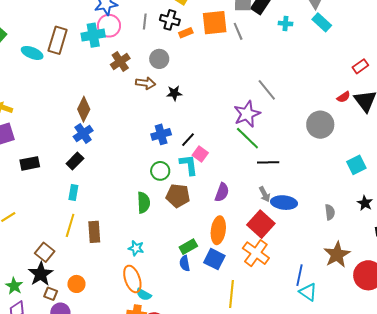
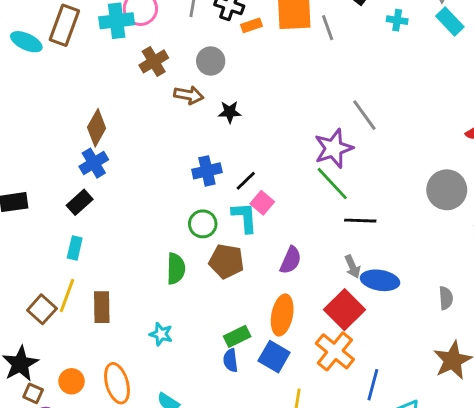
gray circle: (320, 125) -> (447, 190), moved
brown square: (45, 252) -> (42, 309), moved
blue line: (300, 275) -> (373, 385), moved
orange ellipse: (132, 279) -> (117, 383), moved

